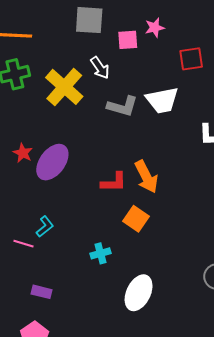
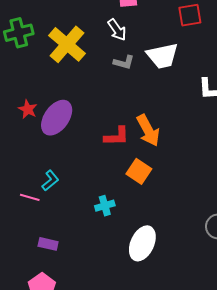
white arrow: (100, 68) -> (117, 30), moved
gray L-shape: (122, 106) -> (124, 62), size x0.7

